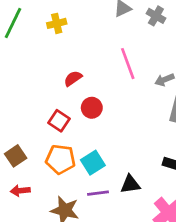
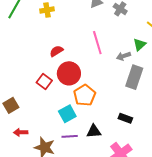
red circle: (92, 108) -> (69, 73), size x1.5
orange pentagon: (60, 159) -> (85, 95), moved, turned 30
red arrow: (20, 191) -> (21, 132), moved

